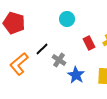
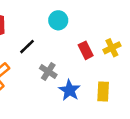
black line: (42, 49) -> (27, 47), moved

